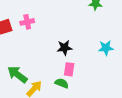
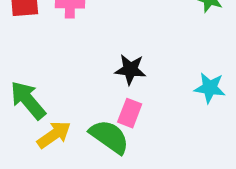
green semicircle: (62, 83) -> (109, 137), size x1.5

